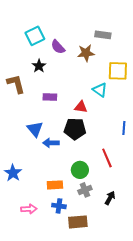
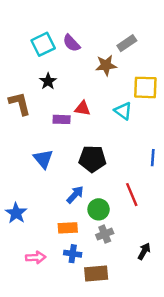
gray rectangle: (103, 35) -> (127, 43), turned -42
purple semicircle: (58, 47) -> (71, 43), moved
red triangle: (81, 107) -> (83, 108), moved
blue arrow: (51, 143) -> (75, 195), moved, turned 133
black arrow: (110, 198) -> (144, 251), moved

